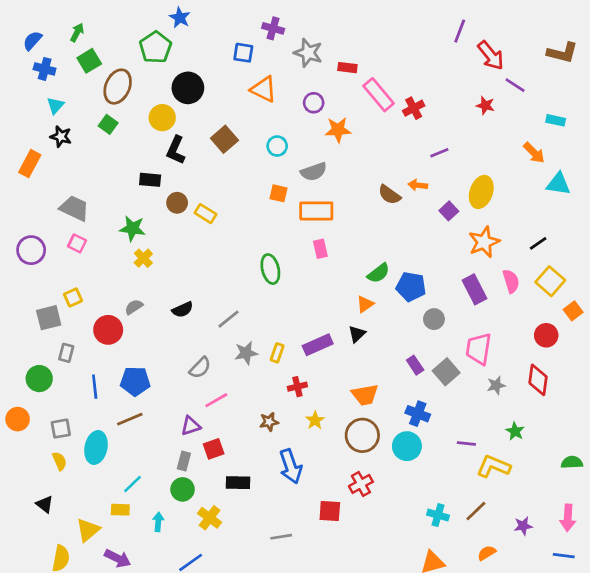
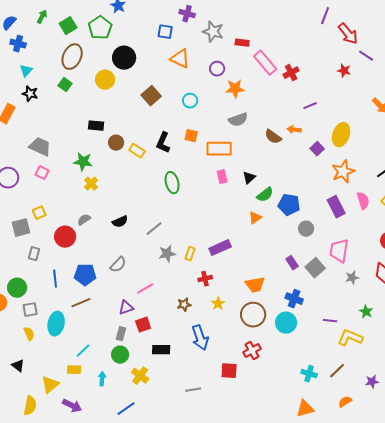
green square: (89, 61) -> (68, 26), moved
black L-shape: (176, 150) -> (163, 143), moved
gray semicircle: (314, 172) -> (238, 120), moved
green ellipse: (270, 269) -> (172, 183), moved
black triangle: (357, 334) -> (249, 178), moved
gray semicircle: (200, 368) -> (118, 265), moved
green circle: (39, 379) -> (17, 288), moved

